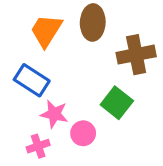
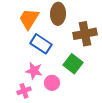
blue rectangle: (32, 80) -> (41, 44), moved

